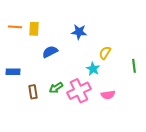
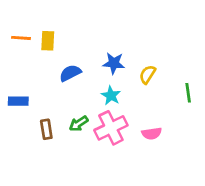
blue star: (79, 32) -> (114, 63), moved
cyan star: (93, 69) -> (111, 96), moved

